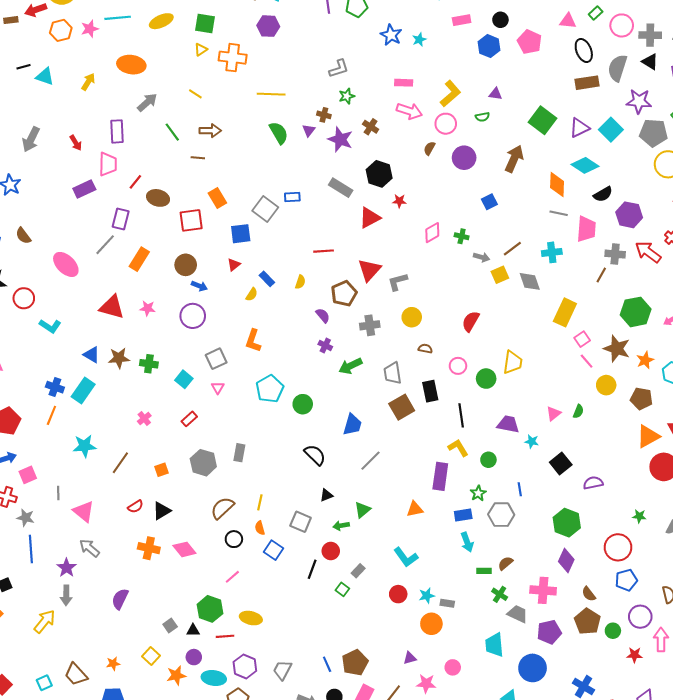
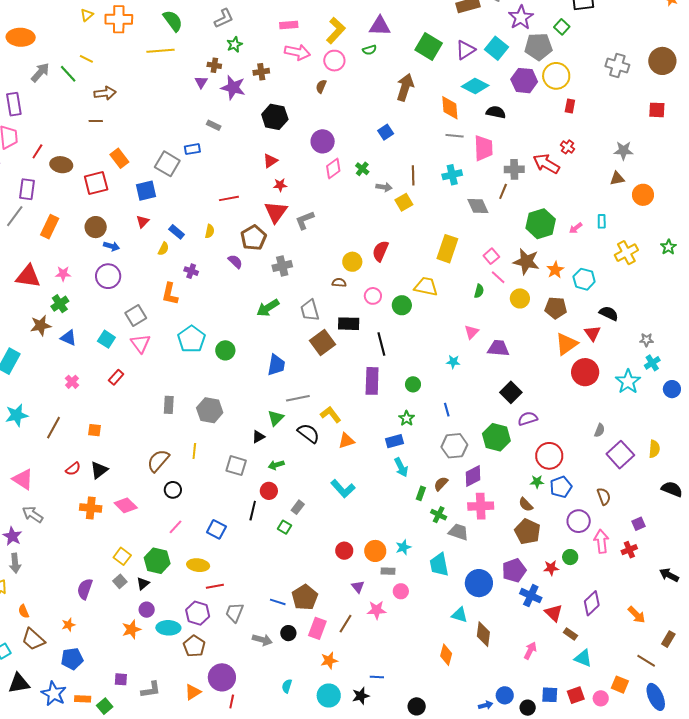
purple triangle: (495, 94) -> (380, 26), size x1.6
purple star: (639, 101) -> (521, 17), turned -30
brown cross: (371, 127) -> (261, 72), turned -35
green line: (172, 132) -> (68, 74), moved
green semicircle: (279, 133) -> (173, 21), moved
purple circle: (464, 158) -> (323, 141), moved
gray rectangle: (341, 188) -> (214, 125), moved, size x0.6
black semicircle: (603, 194) -> (496, 112), turned -132
red star: (399, 201) -> (280, 185), moved
purple hexagon: (629, 215) -> (524, 81), moved
red triangle: (370, 218) -> (270, 161), size x0.7
green cross: (462, 236) -> (362, 169), turned 32
brown line: (512, 249) -> (413, 175), turned -48
gray diamond: (530, 281) -> (478, 206), moved
yellow rectangle: (565, 312) -> (447, 249), moved
yellow circle: (412, 317) -> (352, 262), moved
purple cross: (325, 345) -> (191, 271), moved
blue triangle: (92, 355) -> (68, 338), moved
yellow trapezoid: (513, 362) -> (426, 286), turned -80
green cross: (149, 364) -> (60, 304), moved, turned -36
pink triangle: (218, 388) -> (140, 344), size x1.5
black rectangle: (430, 391) -> (349, 324), turned -70
green semicircle: (578, 411) -> (479, 291), moved
purple trapezoid: (508, 424) -> (498, 348), moved
yellow L-shape: (458, 448) -> (331, 415), moved
black semicircle: (315, 455) -> (308, 433), moved
gray line: (371, 461) -> (298, 398), turned 40
gray hexagon: (203, 463) -> (210, 410), moved
black square: (561, 464) -> (511, 392), moved
orange square: (161, 470) -> (94, 430), turned 32
purple rectangle: (440, 476) -> (372, 381), moved
purple semicircle: (593, 483) -> (528, 419), moved
green triangle: (362, 510) -> (276, 418), moved
gray hexagon: (501, 515) -> (454, 446), moved
green star: (639, 516) -> (537, 482), moved
orange semicircle: (260, 528) -> (24, 611), moved
blue square: (274, 550) -> (216, 529), moved
purple diamond: (566, 560) -> (473, 476), moved, turned 45
green rectangle: (484, 571) -> (421, 493), turned -64
red circle: (398, 594) -> (344, 551), moved
cyan star: (427, 596) -> (403, 547), moved
purple semicircle: (120, 599) -> (85, 589), moved
gray rectangle: (447, 603) -> (388, 571), moved
black triangle: (193, 630) -> (143, 584), turned -32
green circle: (613, 631) -> (570, 557), moved
purple pentagon: (549, 632) -> (514, 570), moved
red line: (225, 636) -> (215, 586), moved
red star: (635, 655) -> (551, 568), moved
yellow square: (151, 656) -> (122, 556), moved
purple triangle: (410, 658) -> (358, 587), turned -48
blue line: (327, 664) -> (278, 602), turned -42

